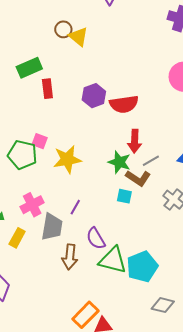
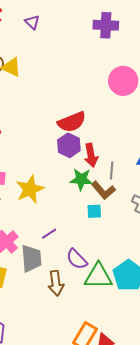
purple hexagon: (94, 96) -> (69, 145), moved
gray line: (151, 161) -> (112, 170), turned -42
brown L-shape: (138, 178) -> (103, 190), turned 30
purple line: (75, 207) -> (49, 234), turned 42

